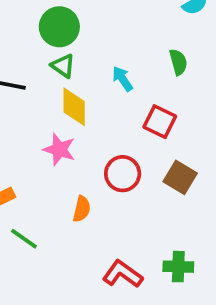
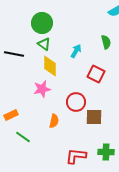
cyan arrow: (123, 79) -> (76, 51), turned 64
pink star: (59, 149) -> (42, 89), turned -30
brown square: (180, 177) -> (94, 117), moved, turned -30
red L-shape: (123, 274) -> (76, 156), turned -30

